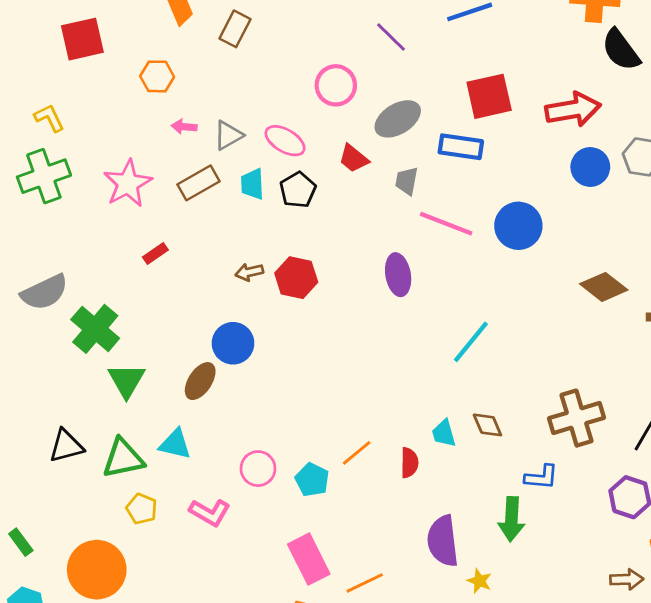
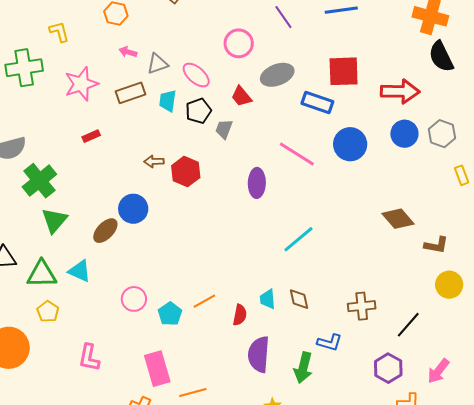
yellow L-shape: (49, 118) -> (59, 32), moved
gray trapezoid: (407, 181) -> (224, 129), moved
blue circle: (518, 226) -> (350, 144), moved
brown cross: (576, 418) -> (362, 306), size x0.7
pink L-shape: (210, 512) -> (89, 358), moved, turned 60
purple semicircle: (443, 541) -> (259, 354), moved

